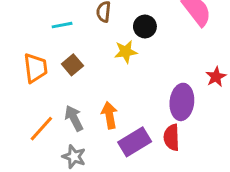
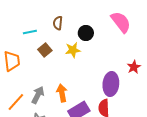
brown square: (72, 65) -> (45, 50), moved
gray arrow: (74, 118) -> (38, 95), turned 54

